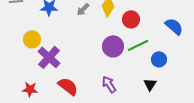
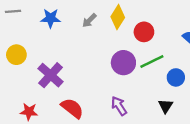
yellow circle: (32, 39) -> (16, 55), moved

